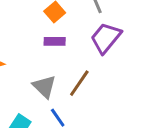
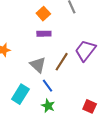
purple trapezoid: (106, 38) -> (85, 51), moved

